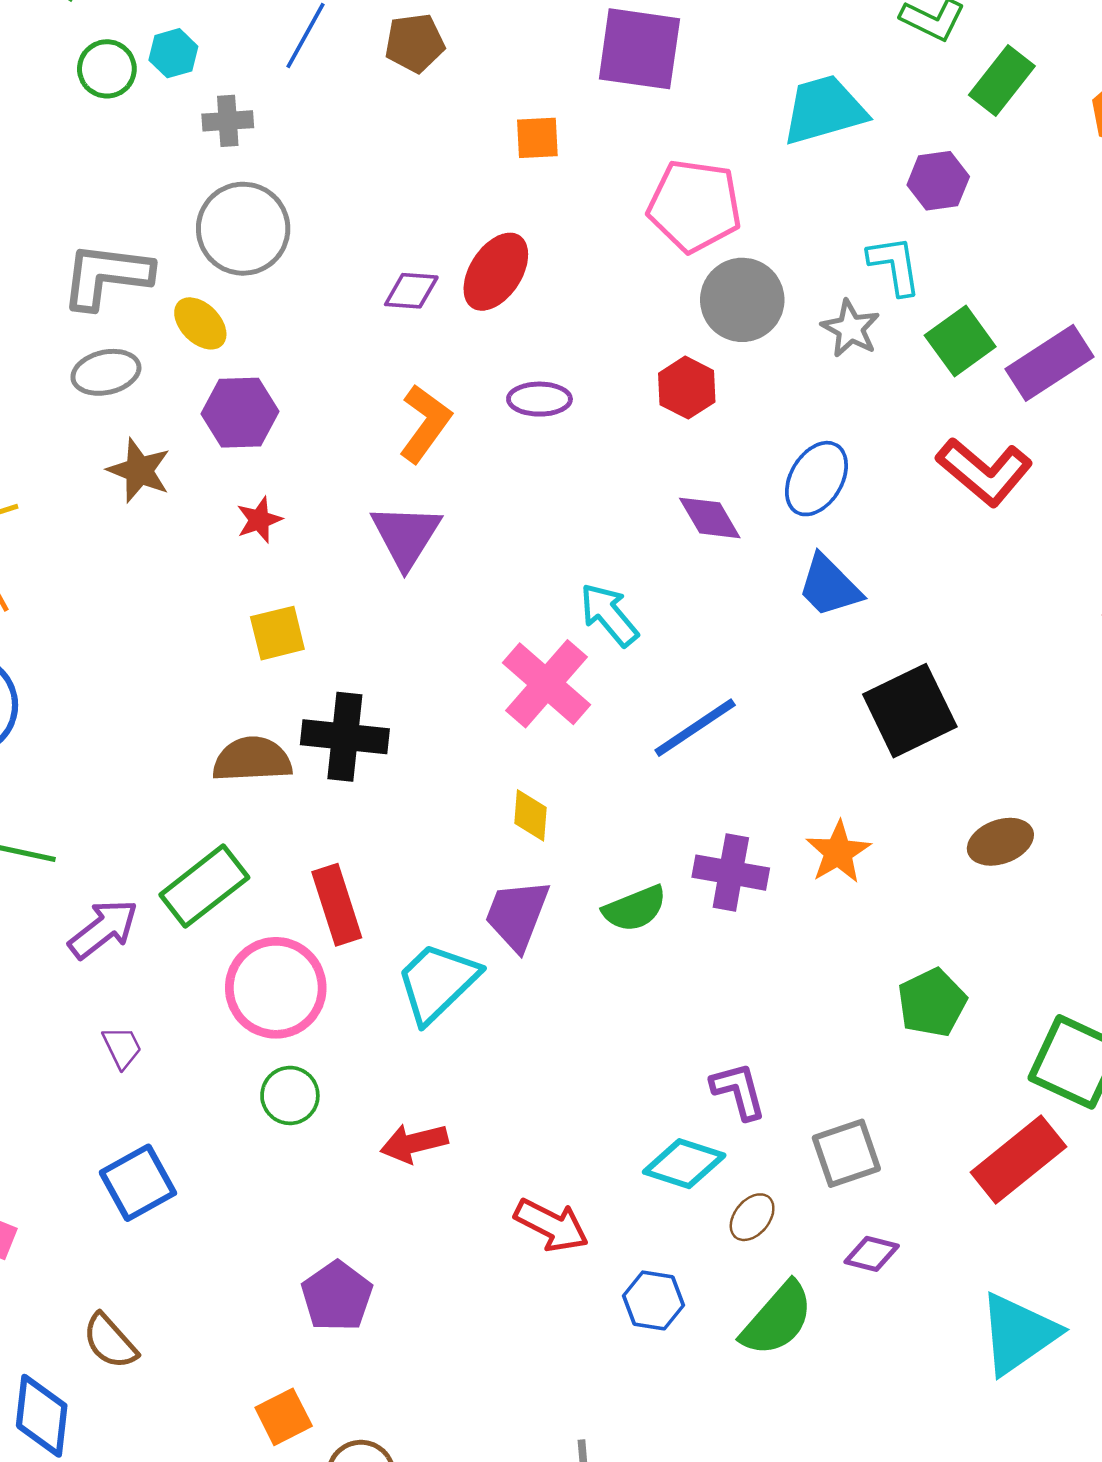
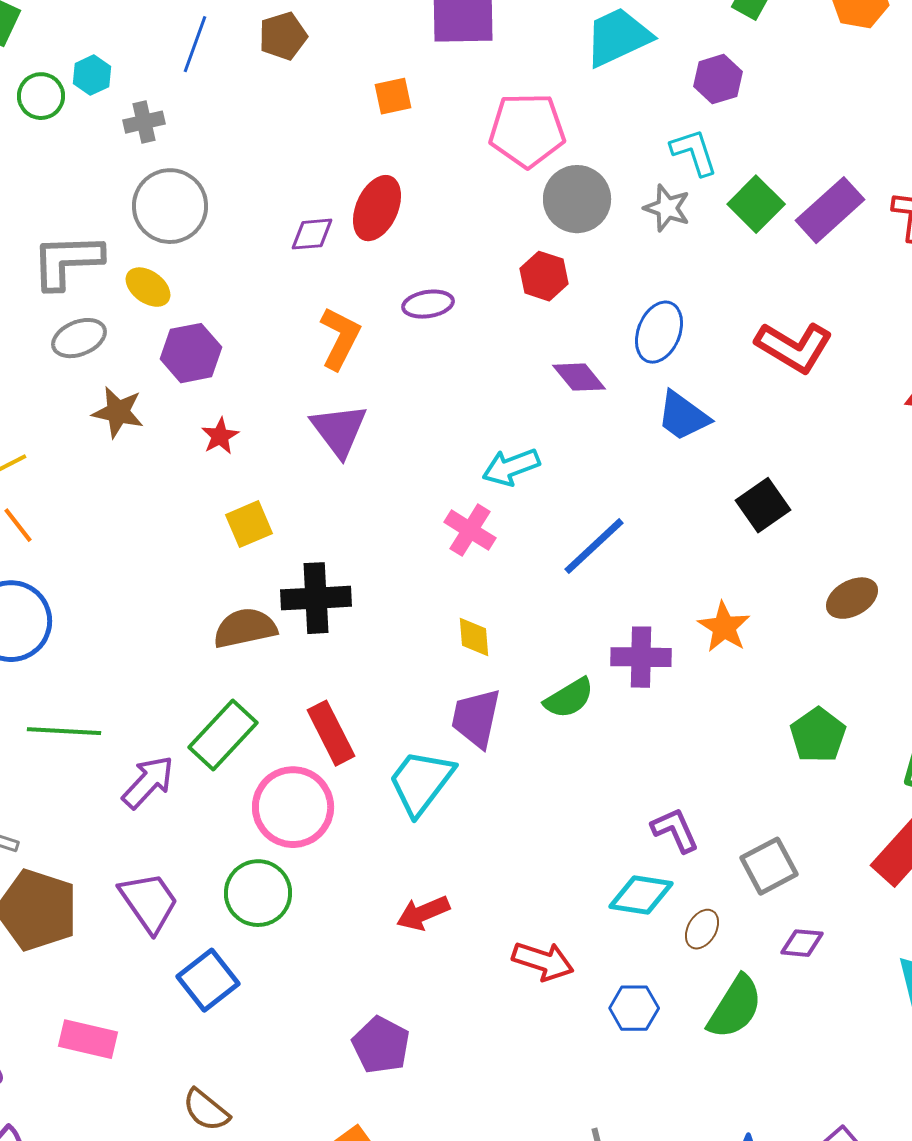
red L-shape: (984, 472) -> (794, 347), moved
cyan arrow: (609, 615) -> (511, 467), turned -62
pink cross: (547, 684) -> (470, 530), size x0.7
black square: (910, 711) -> (763, 505), size x0.7
purple trapezoid: (122, 1047) -> (149, 902), moved, size x1.8
green circle: (290, 1095) -> (258, 893), moved, size x1.4

